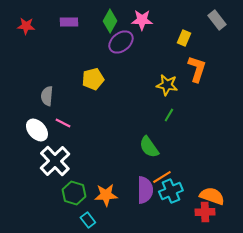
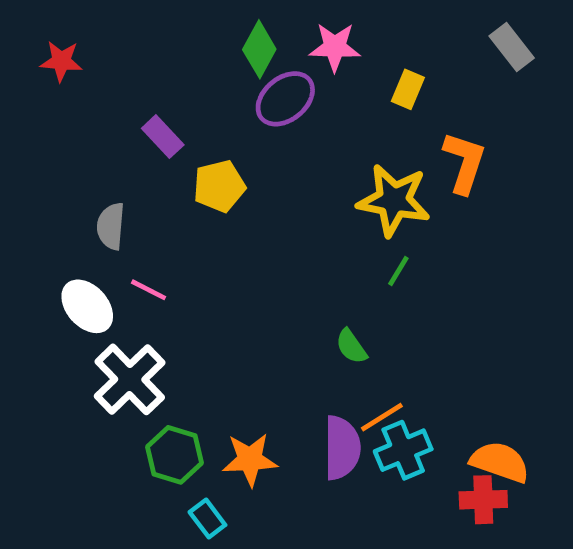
purple rectangle: (69, 22) -> (163, 137), moved, turned 48
yellow rectangle: (184, 38) -> (408, 89), moved
yellow star: (167, 85) -> (394, 200), size x1.4
green semicircle: (149, 147) -> (351, 346), size x0.7

